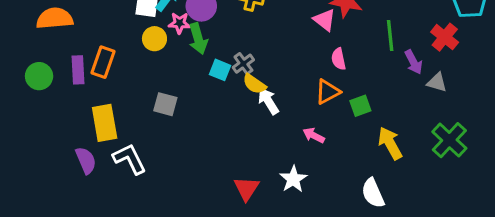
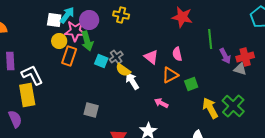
pink triangle: (325, 20) -> (151, 57), moved
pink star: (179, 23) -> (75, 31), size x1.5
red cross: (445, 37) -> (245, 57), moved, turned 36
orange rectangle: (103, 62) -> (69, 56), moved
gray square: (165, 104) -> (91, 110), moved
green cross: (449, 140) -> (233, 106), moved
white L-shape: (130, 159) -> (32, 75), moved

